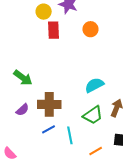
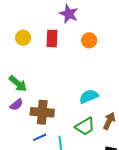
yellow circle: (44, 12) -> (23, 38), moved
purple semicircle: (22, 110) -> (16, 105), moved

